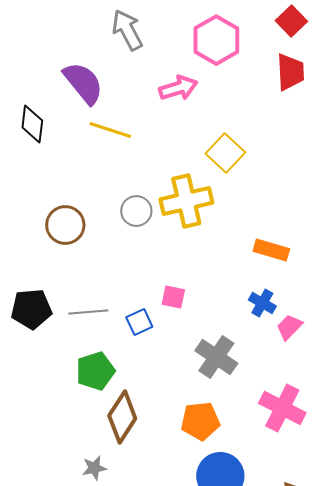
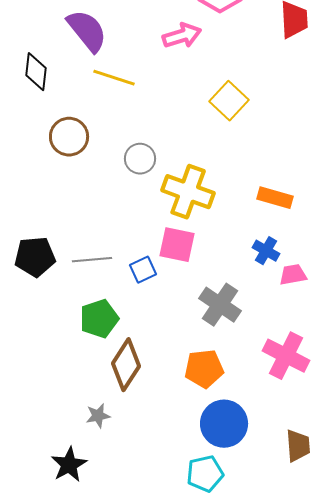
yellow cross: (186, 201) -> (188, 192), moved, turned 33
brown circle: (65, 225) -> (69, 137), moved
pink square: (173, 297) -> (177, 245), size x1.5
pink trapezoid: (289, 327) -> (293, 275), turned 36

